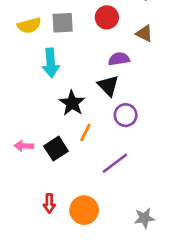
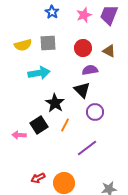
red circle: (107, 17) -> (83, 48), moved
cyan arrow: (51, 63) -> (39, 73), turned -95
black square: (56, 149) -> (39, 125), moved
red arrow: (49, 203) -> (38, 178), turned 64

